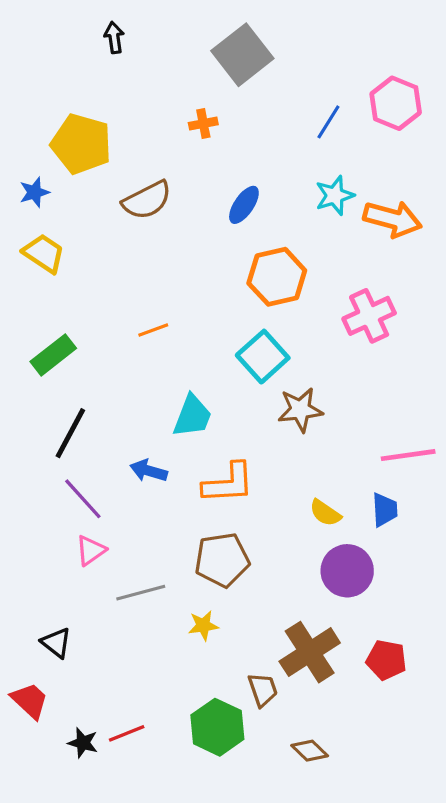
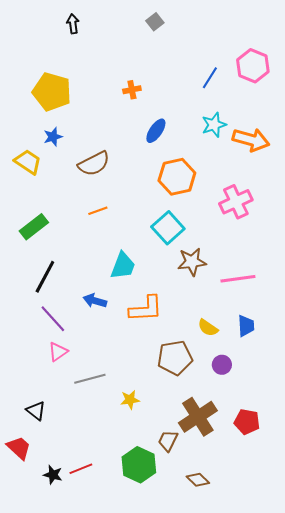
gray square: (242, 55) -> (155, 22), moved, size x0.5
orange cross: (203, 124) -> (132, 90), moved
blue star: (34, 192) -> (53, 137), moved
brown semicircle: (147, 200) -> (94, 164), moved
pink line: (408, 455) -> (238, 279), moved
brown pentagon: (222, 560) -> (175, 358), moved
purple circle: (347, 571) -> (222, 365), size x0.6
brown trapezoid: (263, 690) -> (168, 441), turned -135

